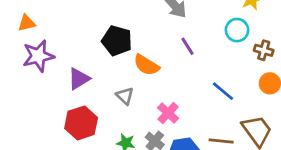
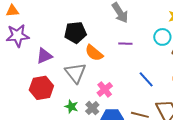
black pentagon: (117, 41) -> (75, 32), turned -30
purple line: (188, 46) -> (125, 44), turned -64
gray triangle: (125, 96) -> (75, 73), size x1.6

